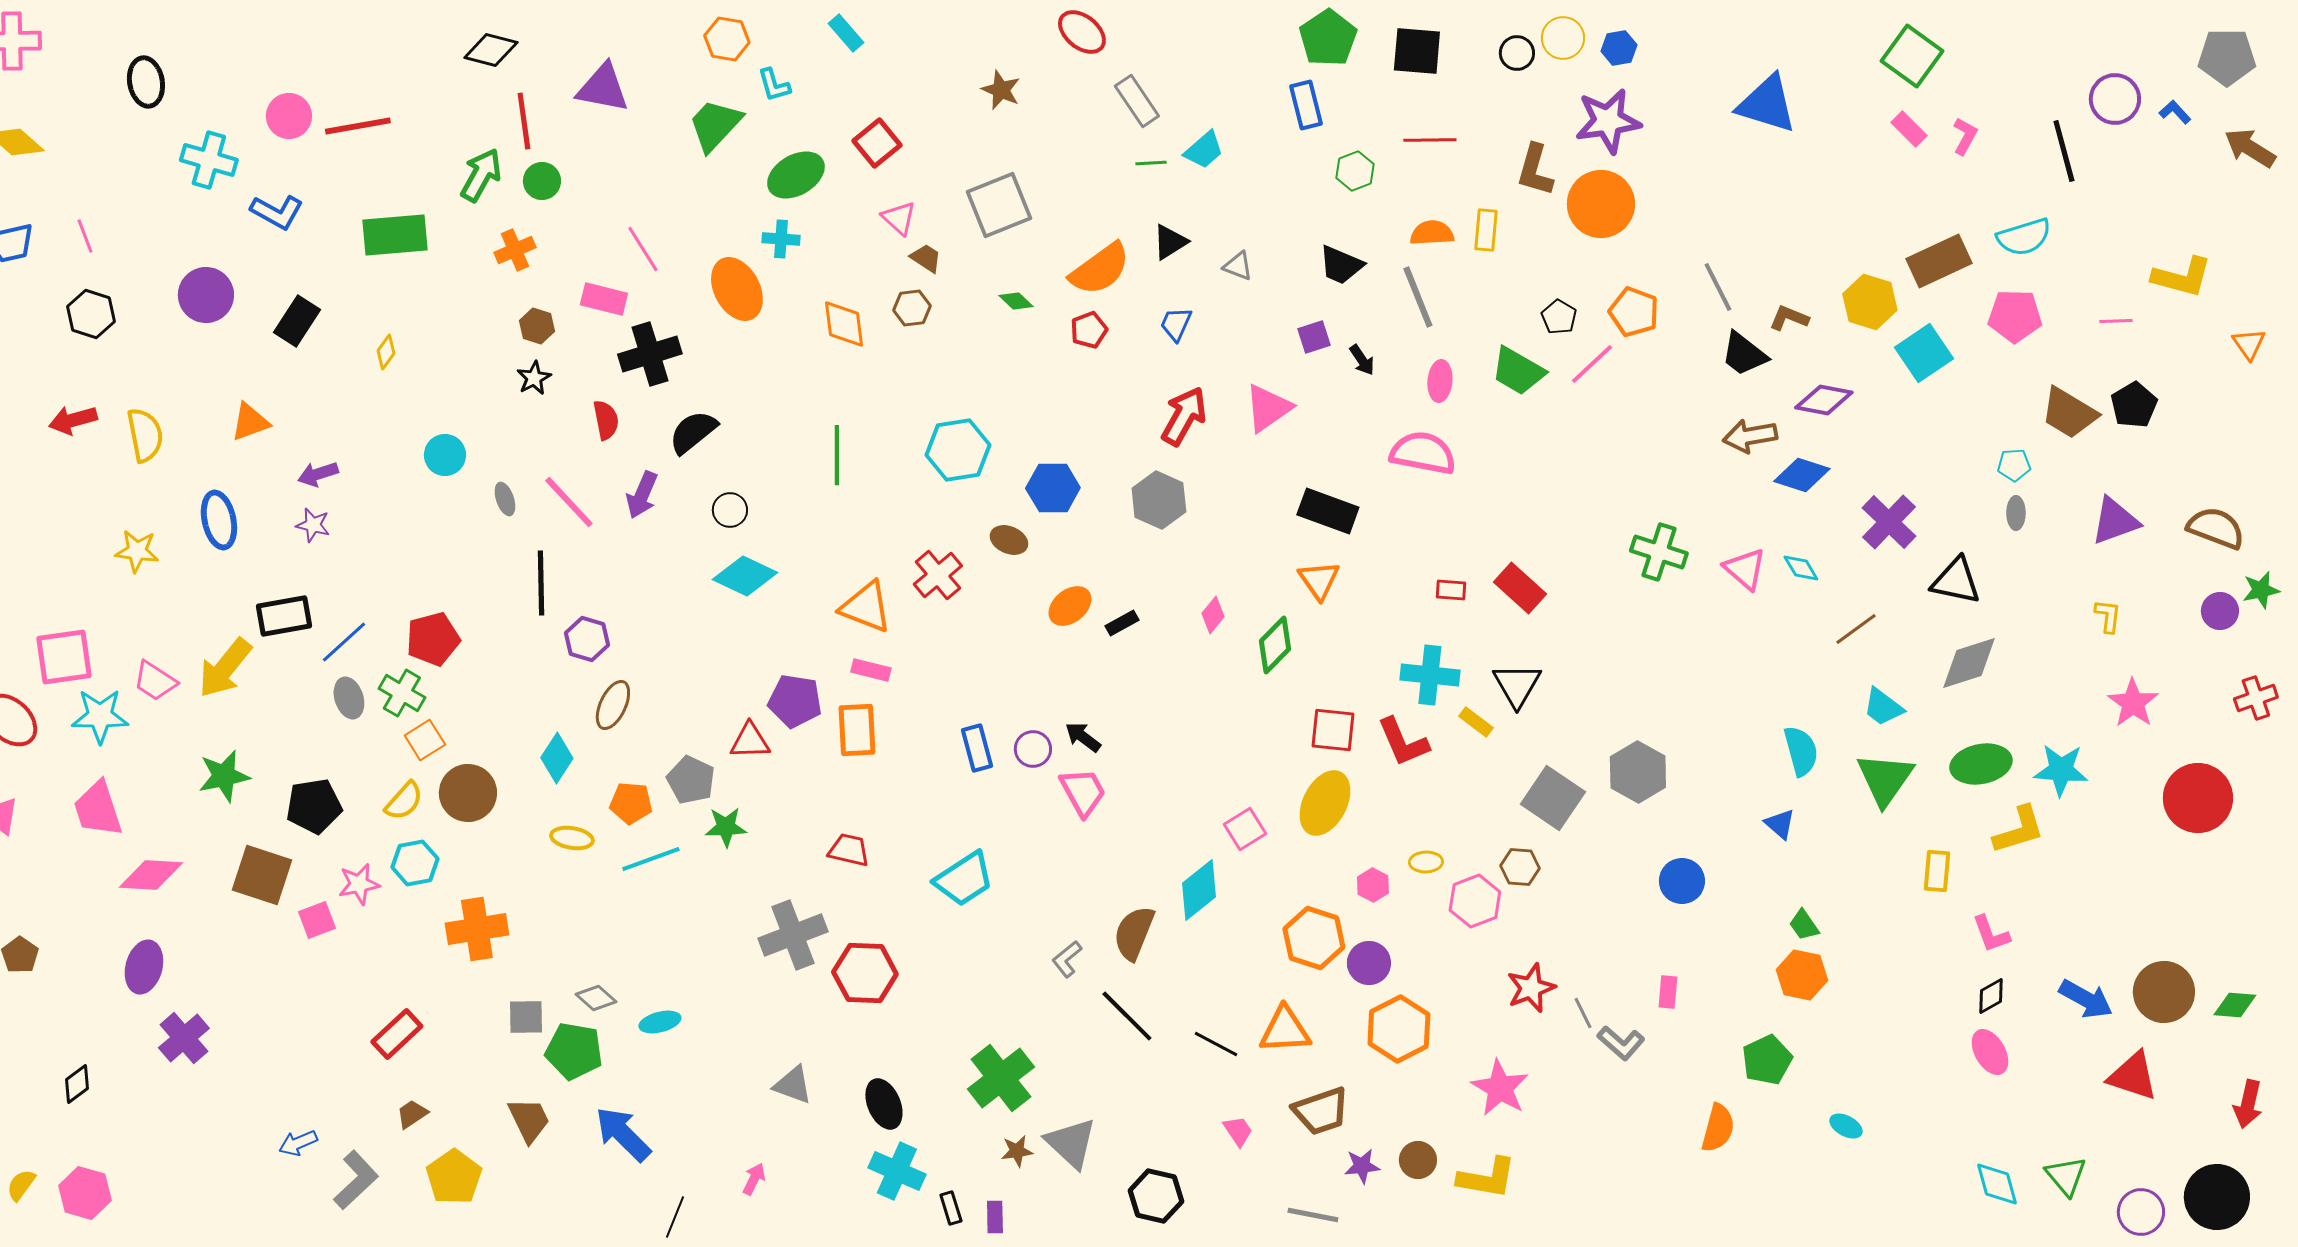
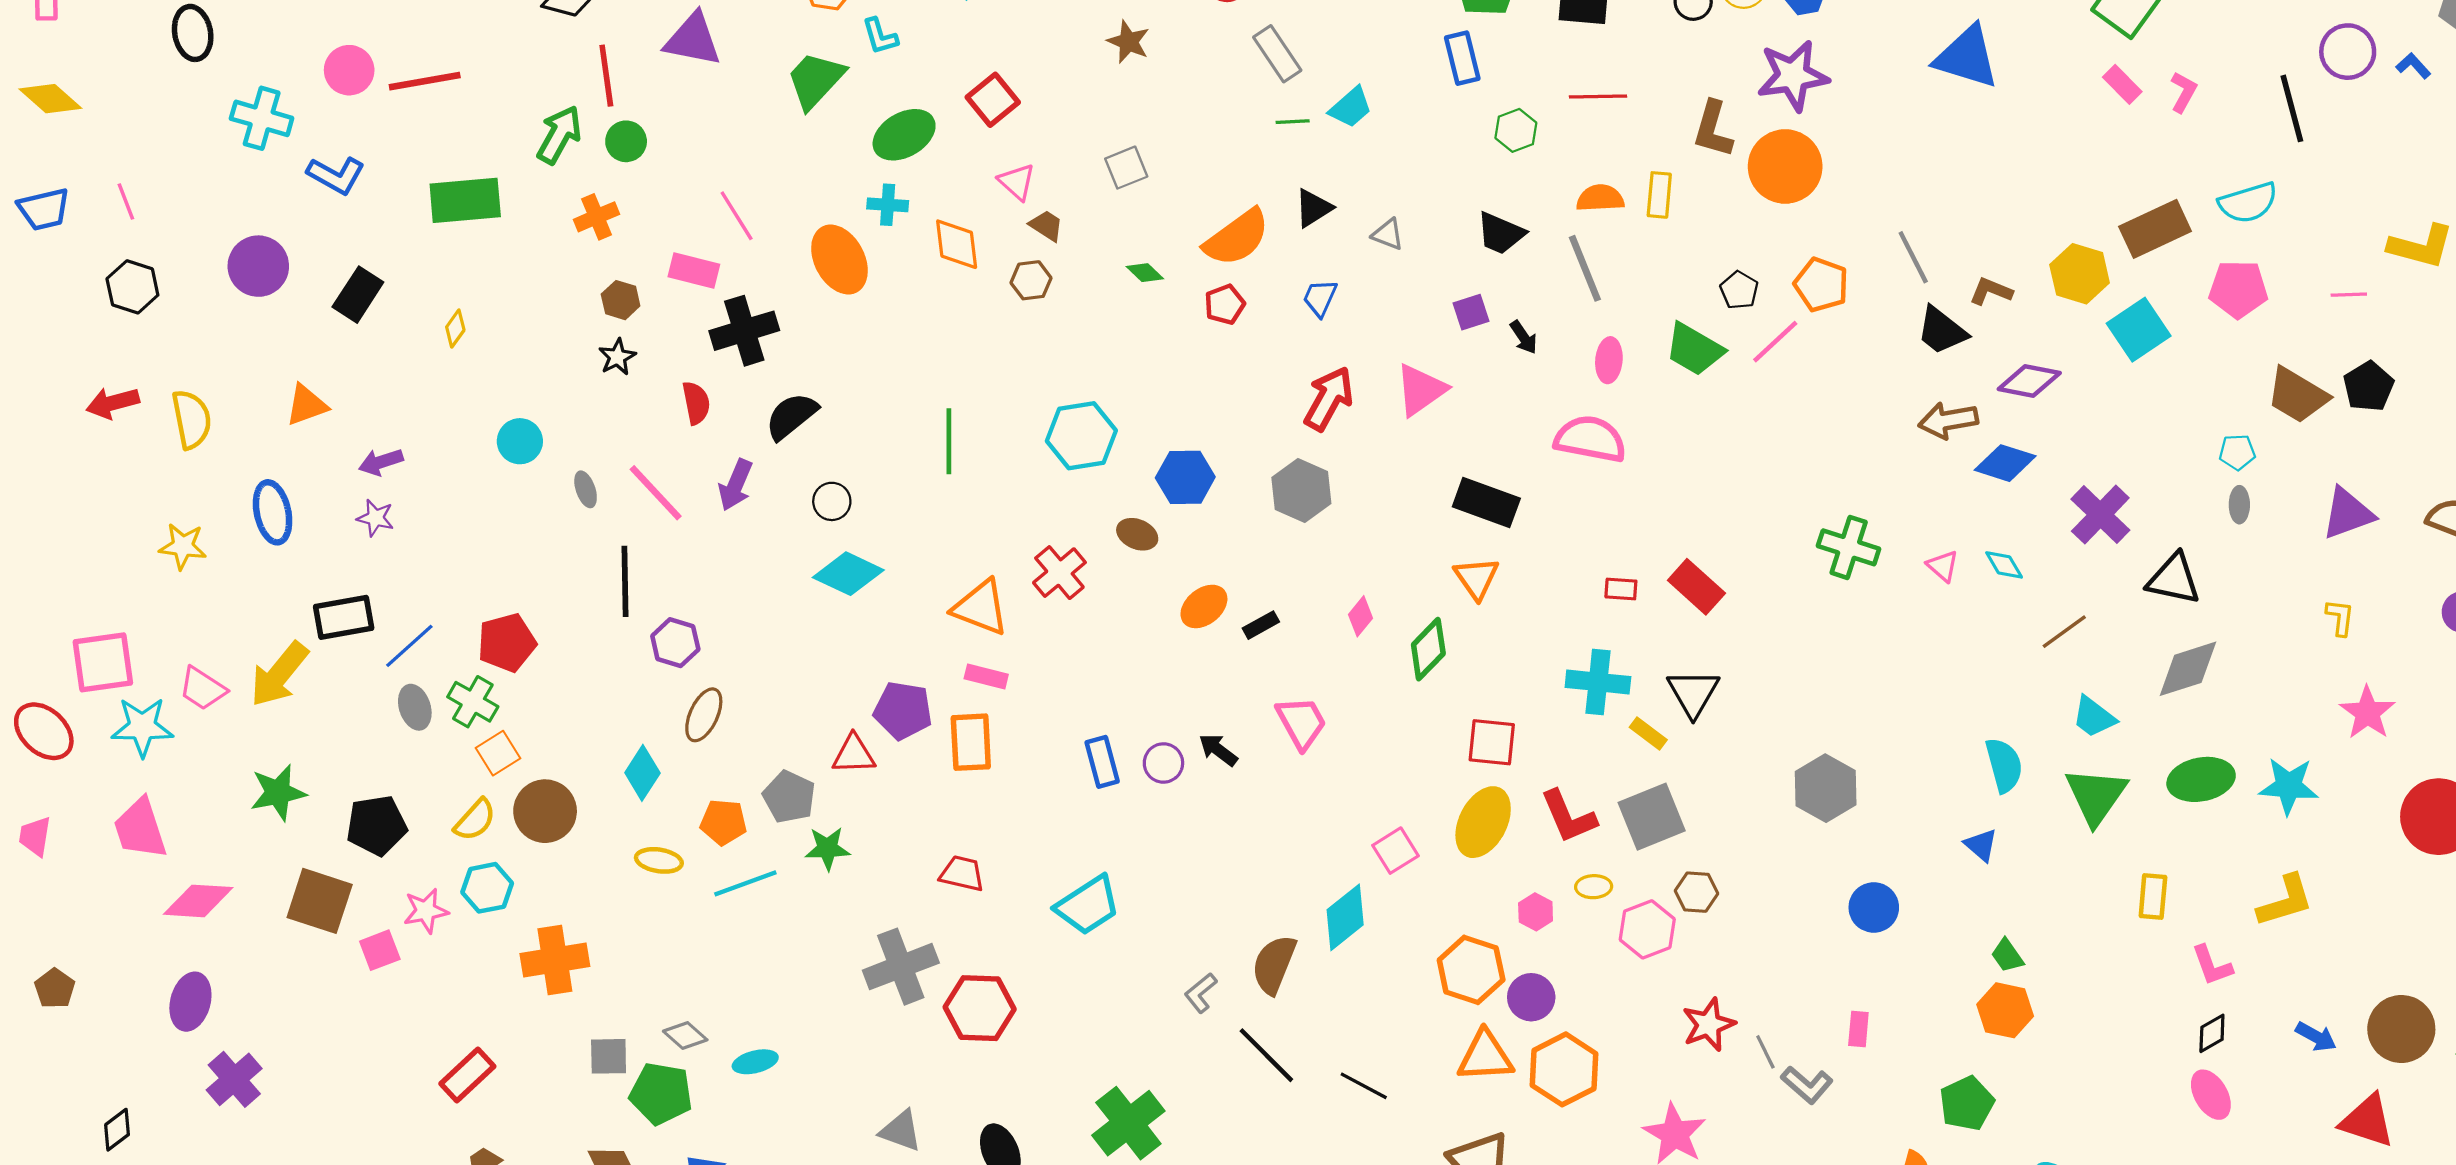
gray square: (999, 205) -> (1126, 168), size x0.6
orange diamond: (844, 324) -> (957, 244), moved
pink triangle: (1745, 569) -> (1943, 566), size x0.7
red L-shape: (1403, 742) -> (1568, 817), moved
pink trapezoid: (1083, 792) -> (1301, 722), moved
gray square: (1553, 798) -> (1652, 817), moved, turned 34
yellow L-shape: (2019, 830) -> (2285, 901), moved
blue arrow: (2086, 999) -> (2316, 1037), size x0.7
orange triangle: (1285, 1030) -> (1485, 1056), moved

